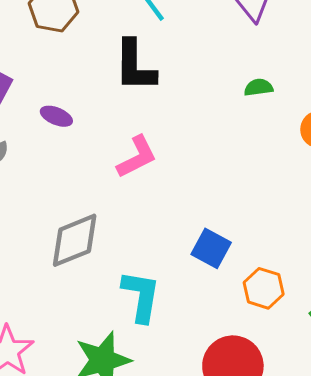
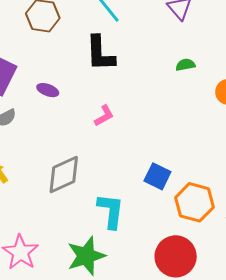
pink L-shape: (137, 157) -> (104, 116), size x0.7
orange hexagon: (264, 288) -> (194, 202), size x1.4

